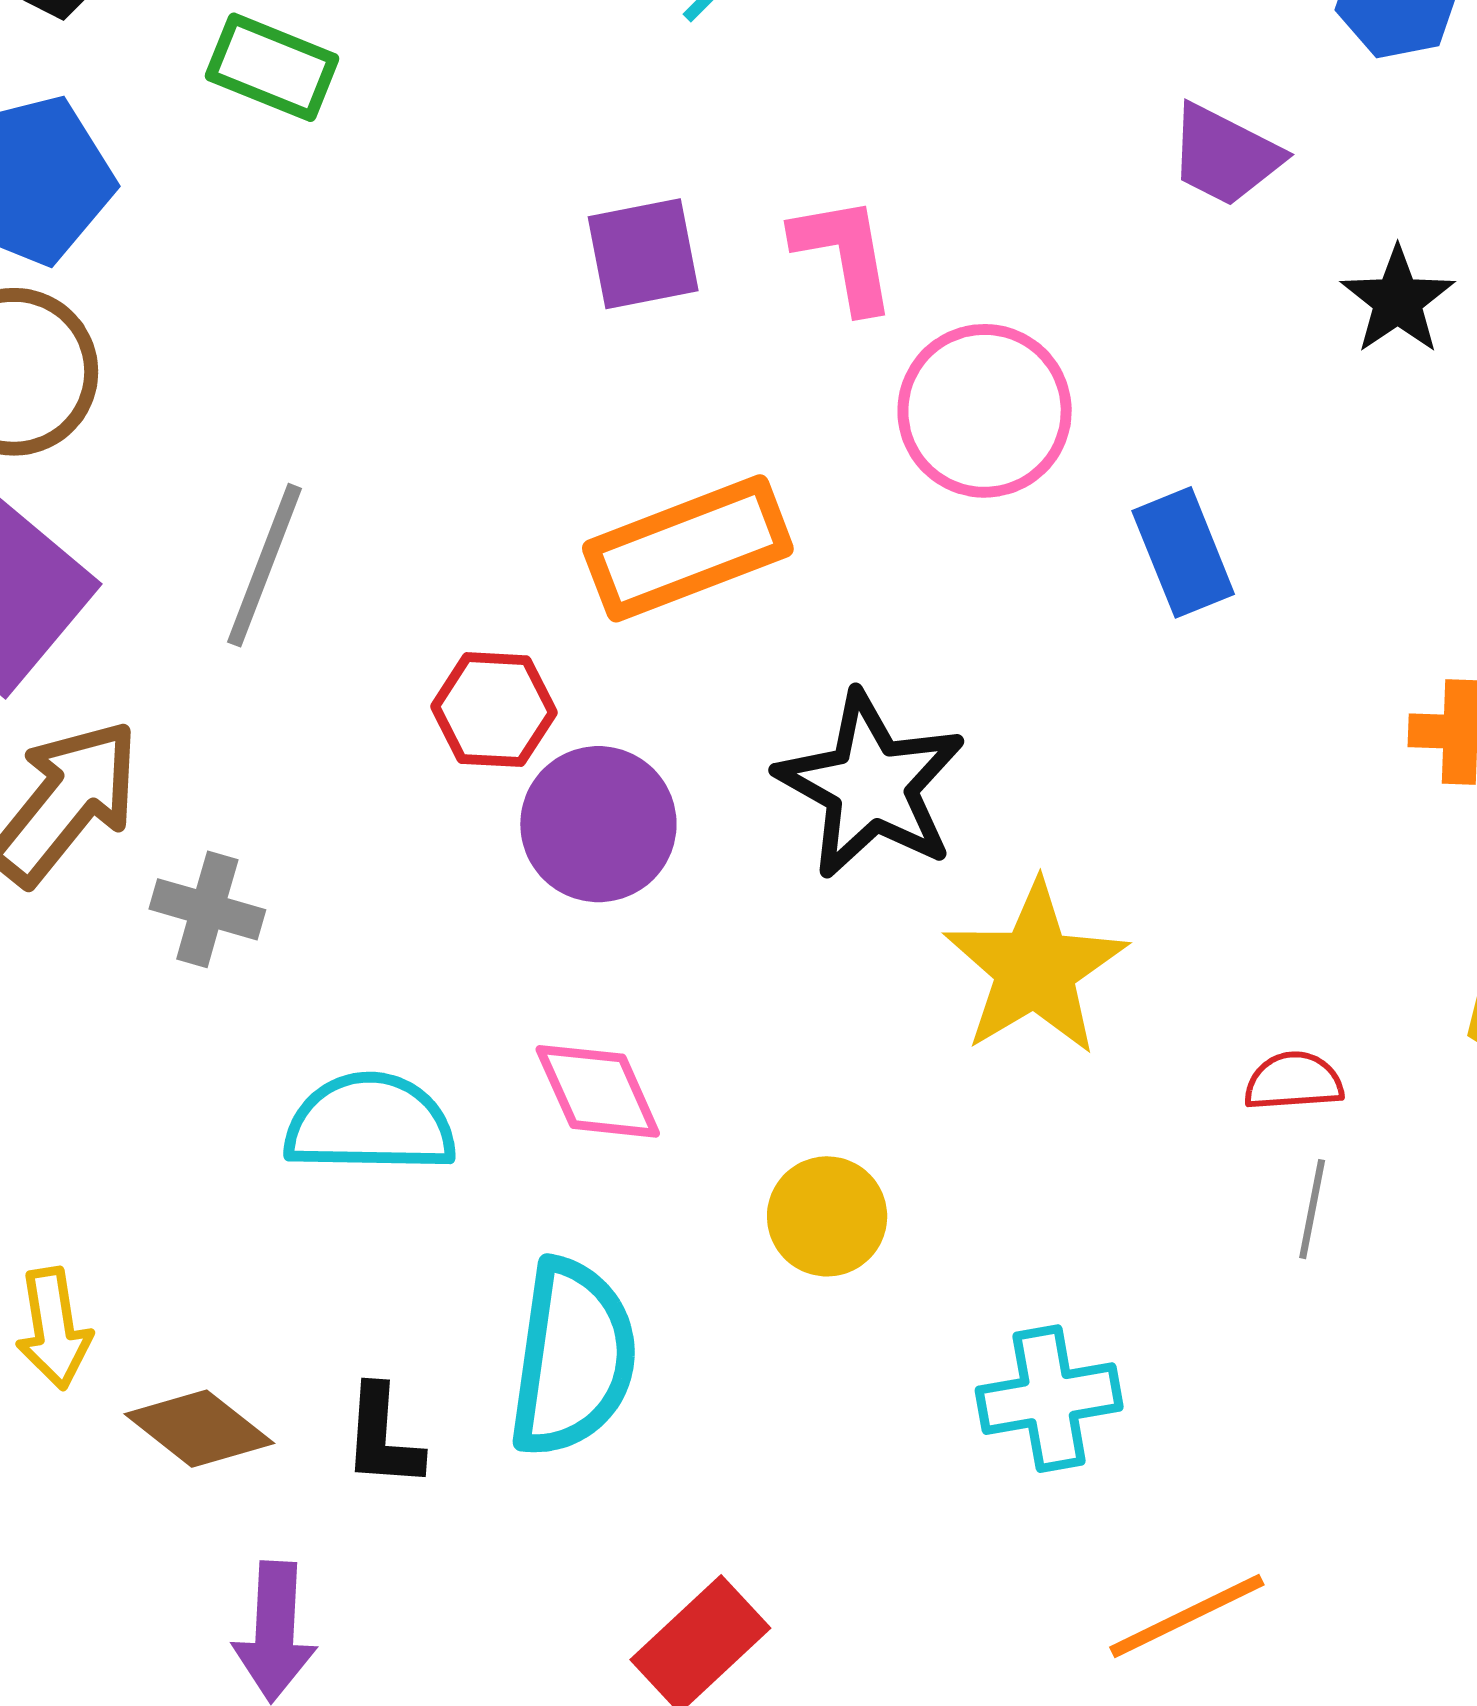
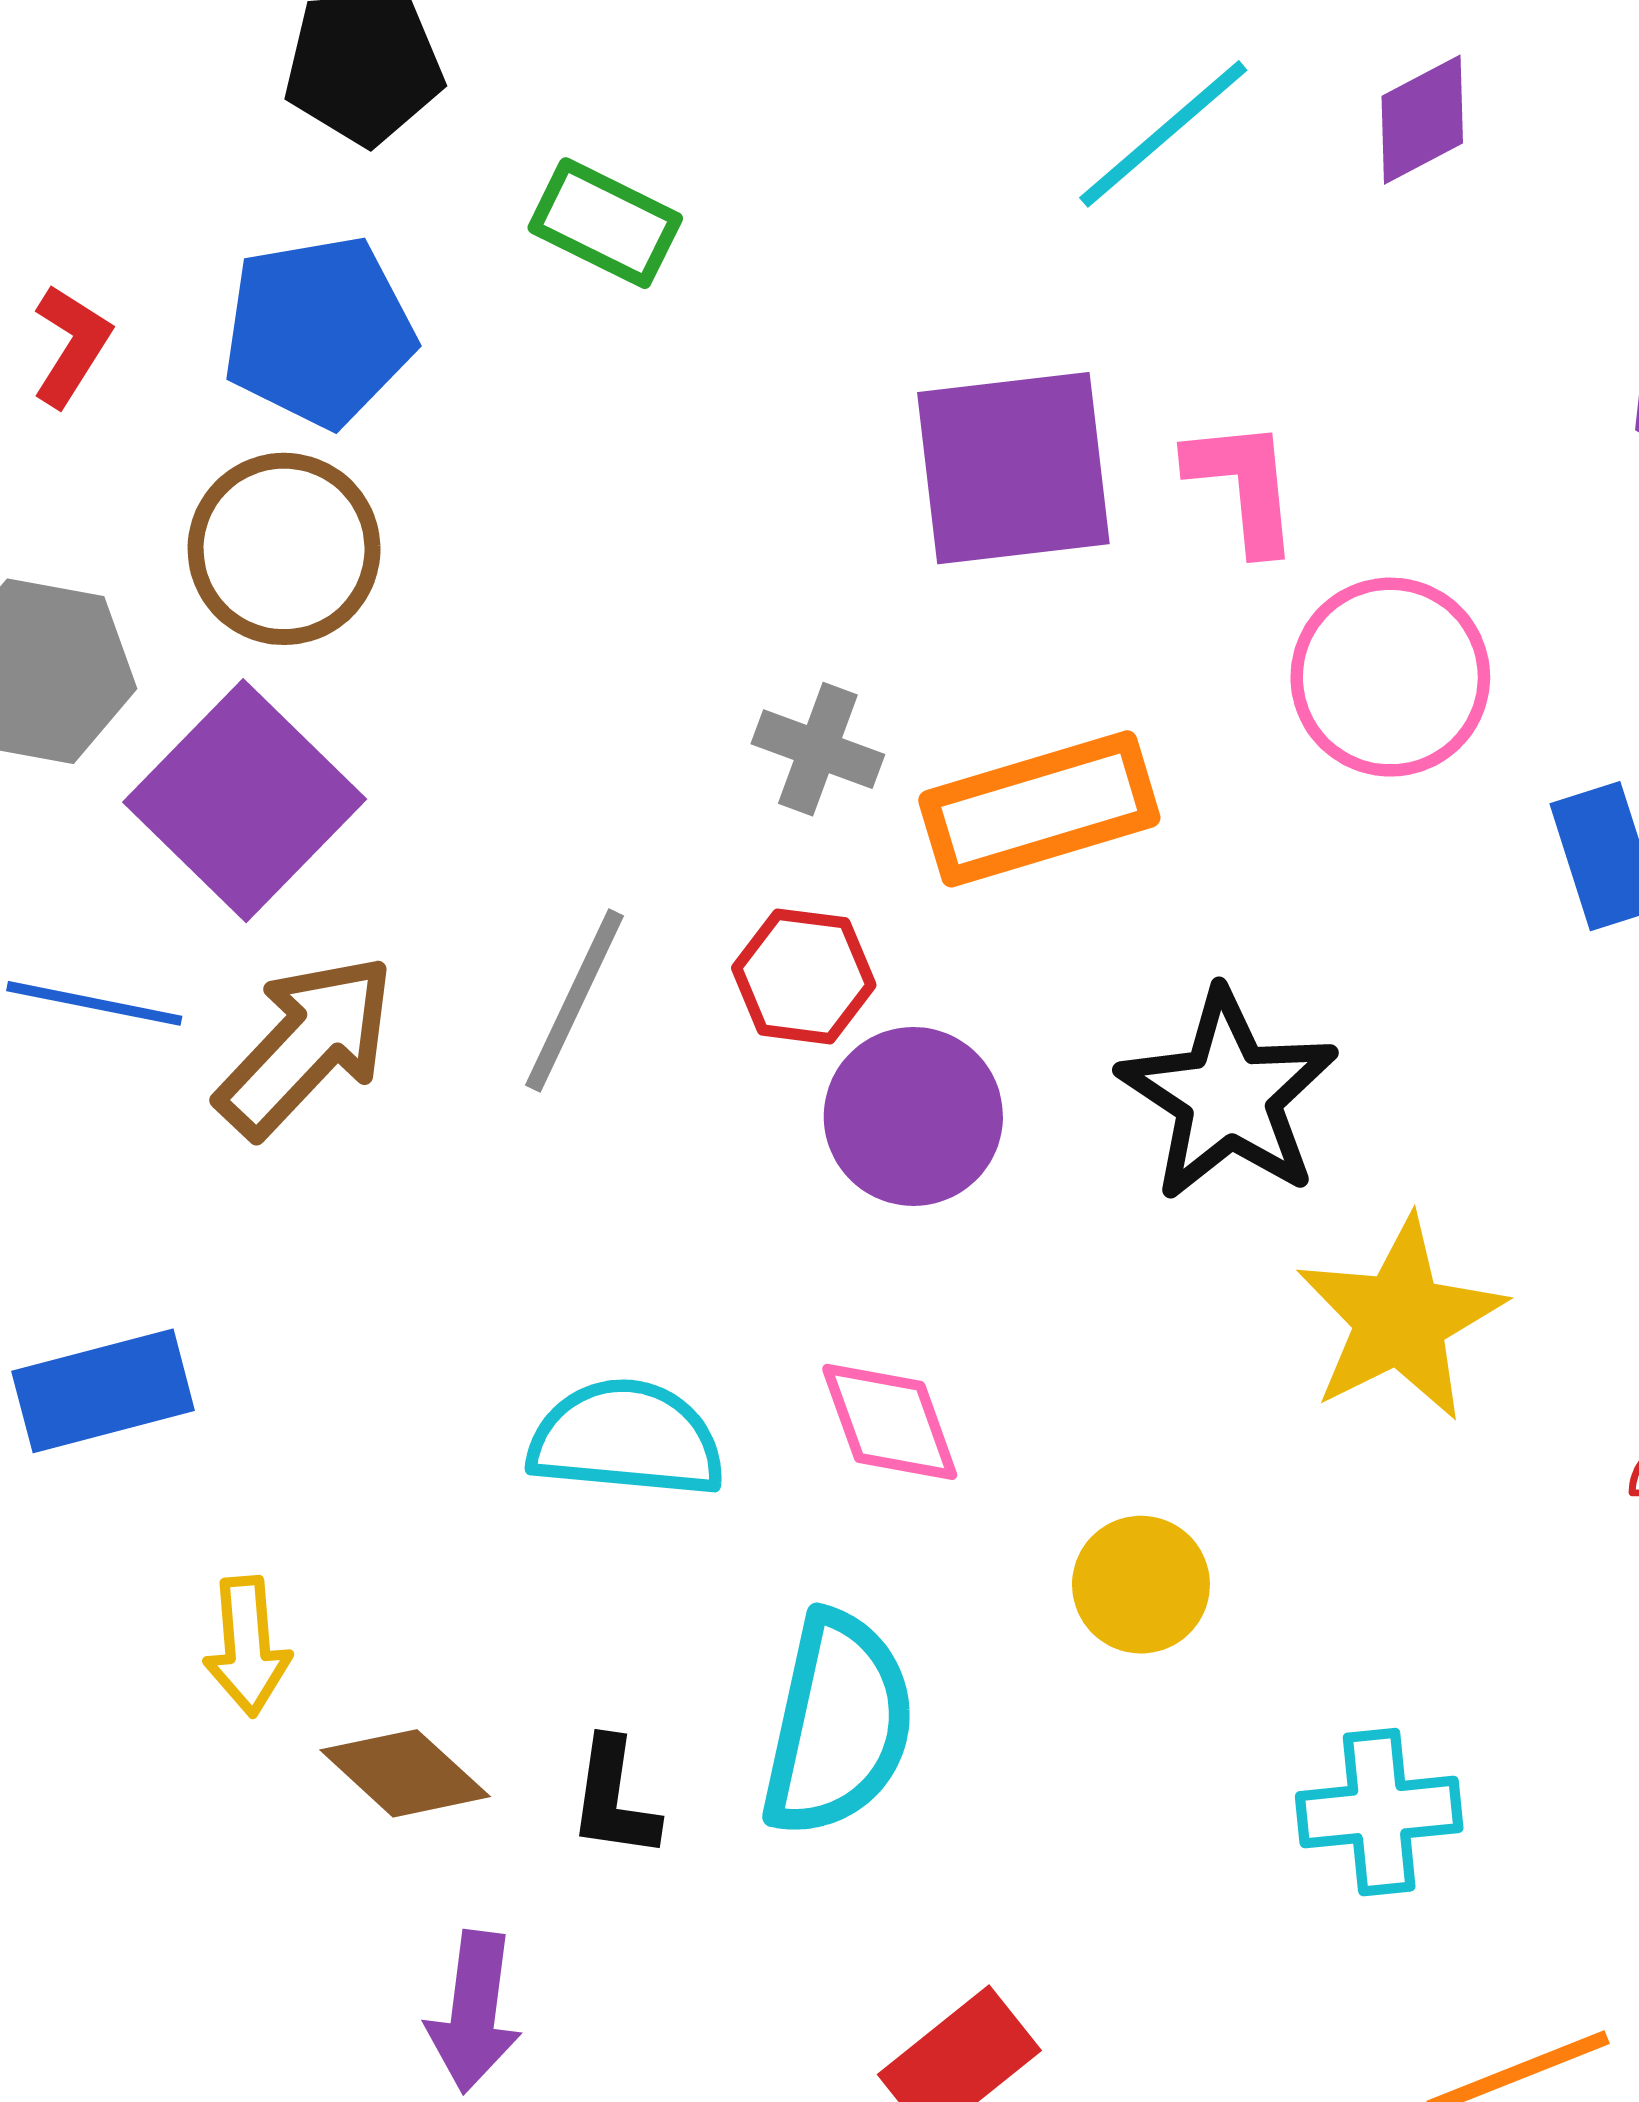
purple square: (643, 254) -> (1013, 468), size x1.6
gray line: (264, 565) -> (575, 1000), moved
gray cross: (207, 909) -> (818, 749), moved

